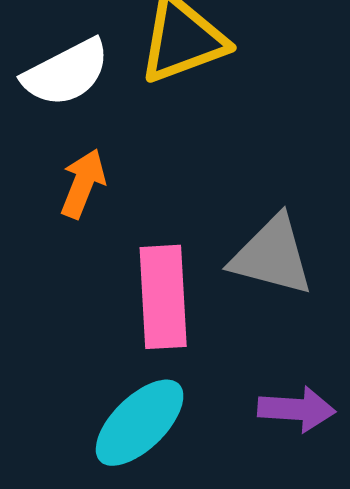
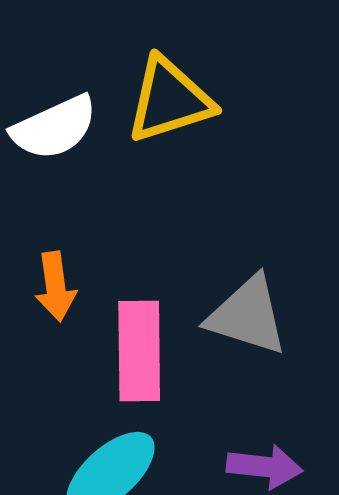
orange arrow: (83, 184) -> (55, 287), moved, turned 148

